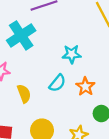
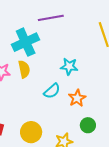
yellow semicircle: (24, 94) -> (24, 69), moved

